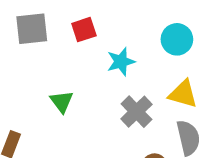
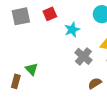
green triangle: (62, 102) -> (32, 69), moved

